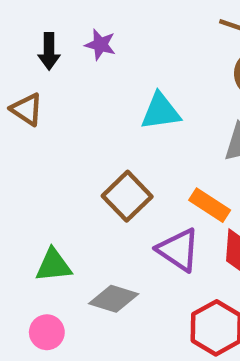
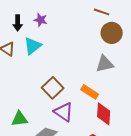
cyan triangle: (161, 111) -> (33, 46), moved, turned -30
purple triangle: (178, 250) -> (64, 112), moved

